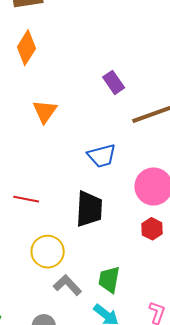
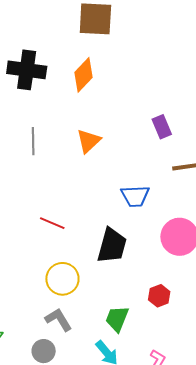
red hexagon: (152, 229) -> (159, 296), moved
gray L-shape: (67, 285) -> (58, 320), moved

